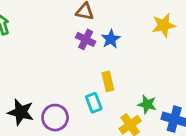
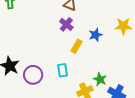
blue star: (111, 39) -> (96, 35), moved
yellow rectangle: (108, 81) -> (77, 46), moved, turned 32

